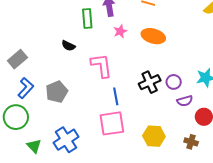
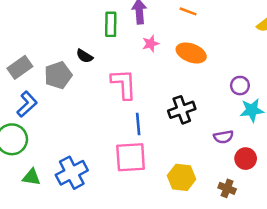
purple circle: (174, 82) -> (240, 86), moved
gray pentagon: (57, 92) -> (58, 75), moved
green triangle: (34, 146) -> (31, 177), turned -42

